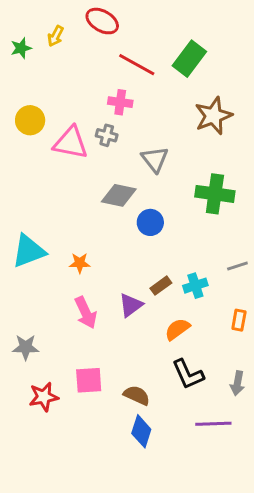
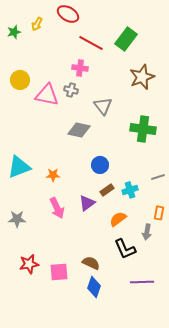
blue circle: (150, 222) -> (100, 165), moved
gray star: (26, 347) -> (17, 219), moved
pink square: (89, 380) -> (59, 272), moved
gray arrow: (237, 383) -> (147, 232), moved

